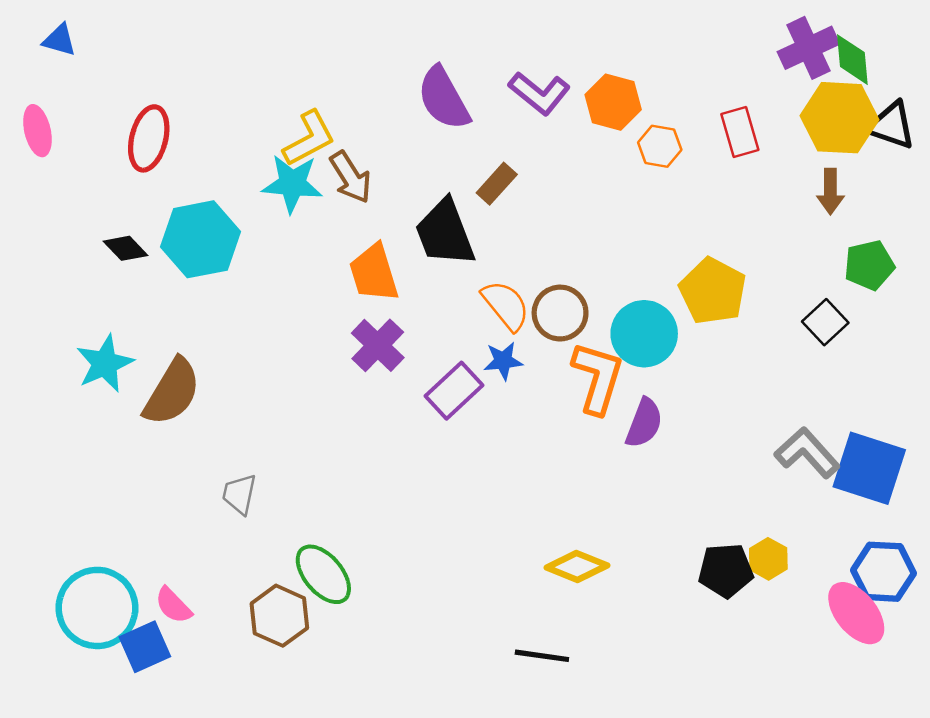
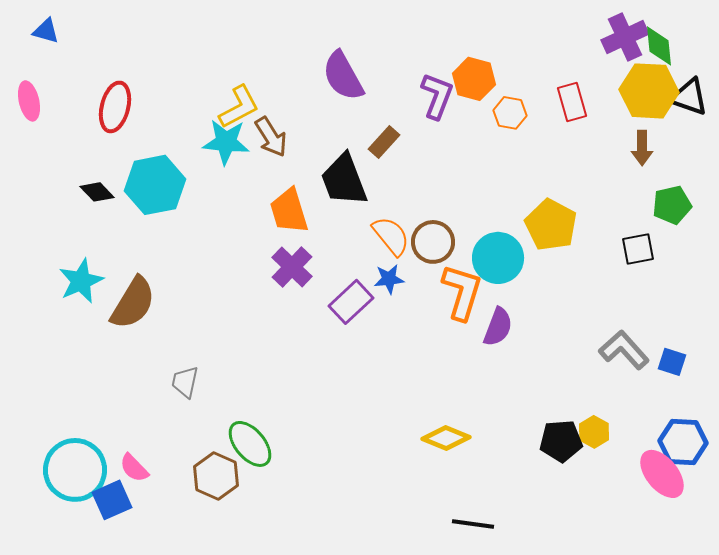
purple L-shape: (539, 93) -> (437, 96), moved, turned -108
black square: (825, 322) -> (638, 249), turned 32
blue square: (869, 468) -> (672, 362), size x0.5
black line: (542, 656) -> (473, 524), moved

